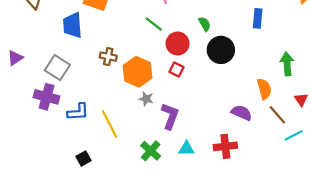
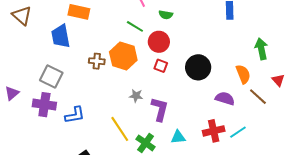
green semicircle: (205, 24) -> (166, 15), moved, turned 136
black circle: (221, 50) -> (198, 67), moved
purple triangle: (15, 58) -> (12, 93), moved
orange hexagon: (137, 72) -> (123, 56), moved
yellow line: (109, 124) -> (120, 129), moved
cyan line: (294, 135) -> (238, 132), moved

